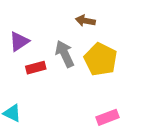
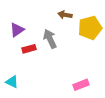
yellow pentagon: (101, 59) -> (90, 28), moved, turned 30

